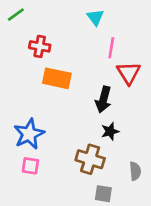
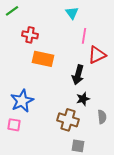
red triangle: (129, 73) -> (97, 55), turned 36
pink square: (30, 166) -> (14, 125), moved
gray semicircle: (135, 171) -> (102, 117), moved

